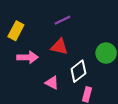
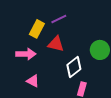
yellow rectangle: (16, 31) -> (37, 29), moved
pink triangle: (52, 83) -> (33, 81), moved

